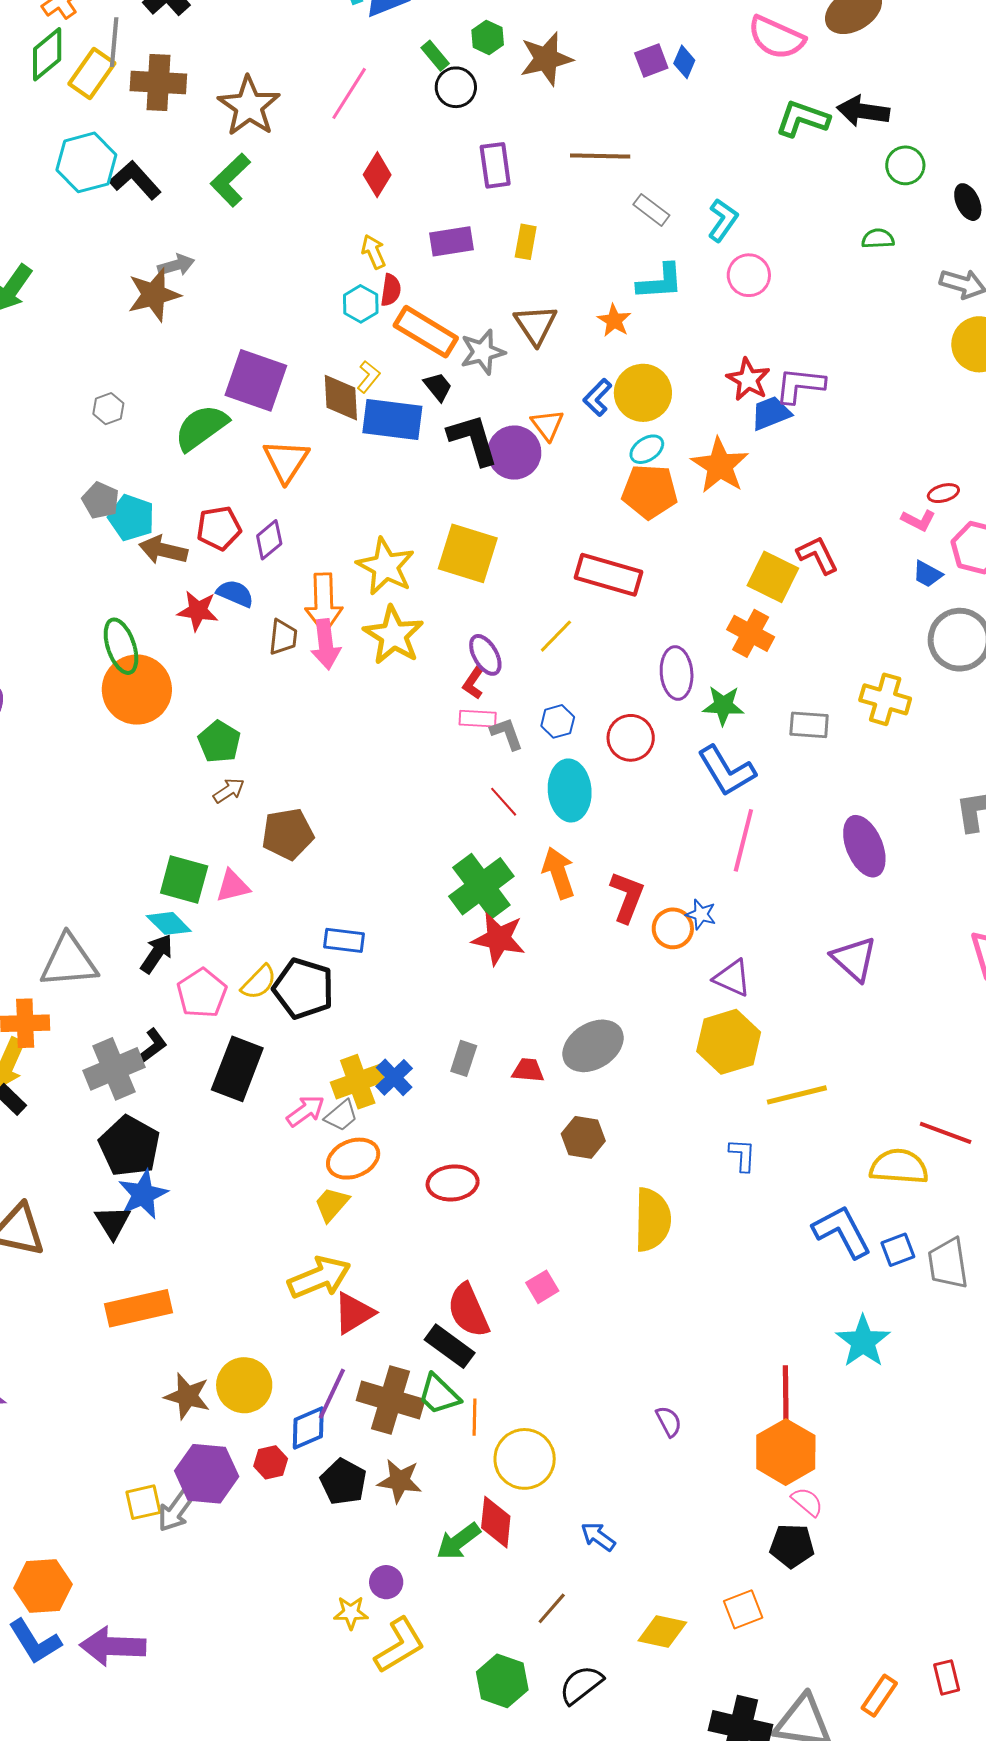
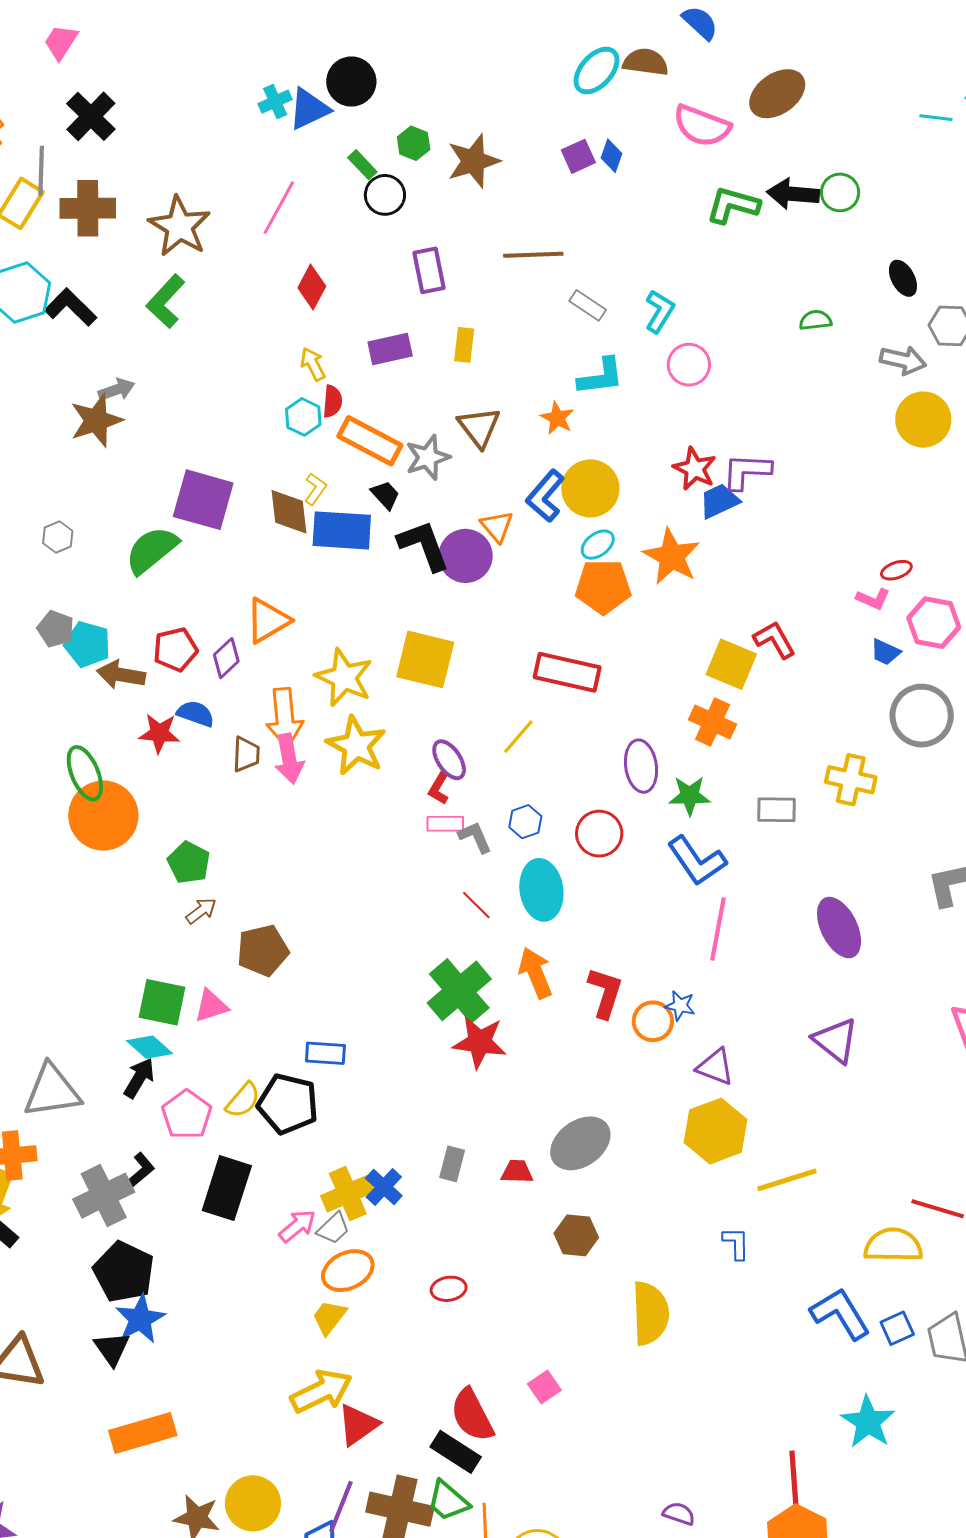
green circle: (905, 165) -> (840, 192), moved
blue L-shape: (597, 397) -> (545, 496), size x1.4
orange triangle: (286, 461) -> (268, 621), moved, turned 30
red ellipse: (453, 1183) -> (449, 1289), size x0.7
purple semicircle: (669, 1421) -> (679, 1514), turned -40

